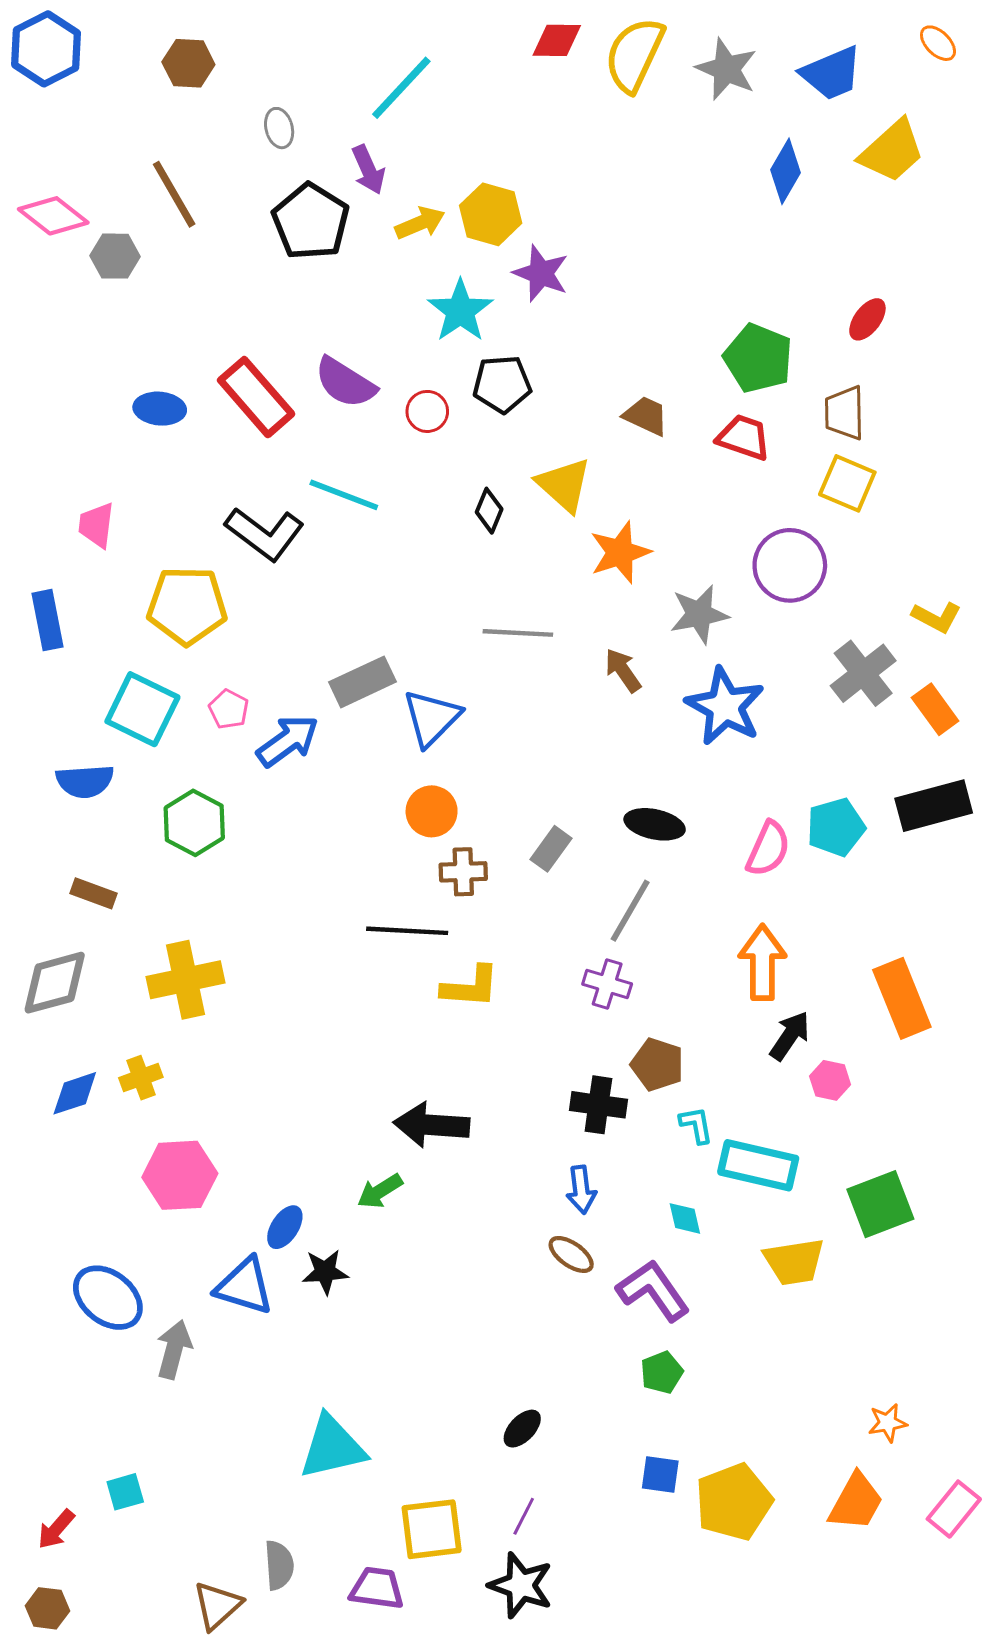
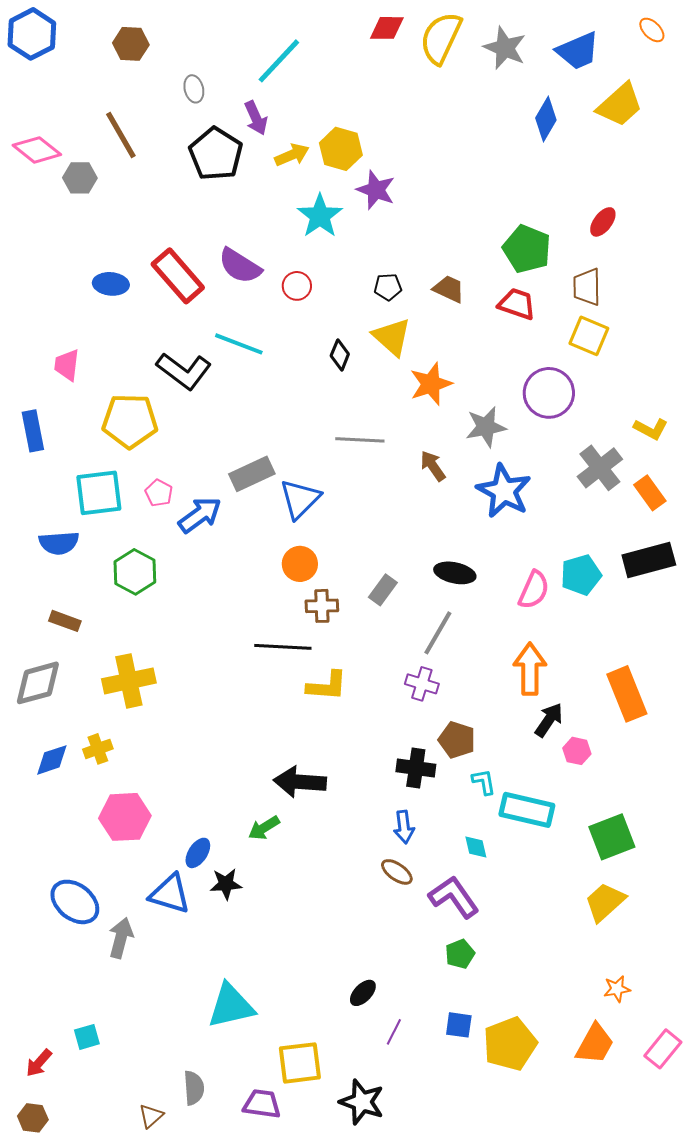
black pentagon: (502, 384) -> (388, 287), moved, size x0.7
cyan square: (142, 709) -> (99, 493), turned -33
yellow trapezoid: (794, 1262) -> (605, 902), moved, turned 147
purple line: (524, 1516) -> (394, 1032), moved
brown triangle: (217, 1605) -> (151, 1116), size x0.7

